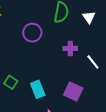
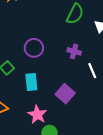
purple circle: (32, 33) -> (34, 48), moved

